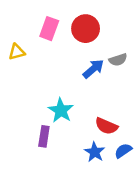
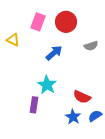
yellow triangle: (17, 52) -> (13, 40), turned 40
blue arrow: (93, 69) -> (54, 53), moved

